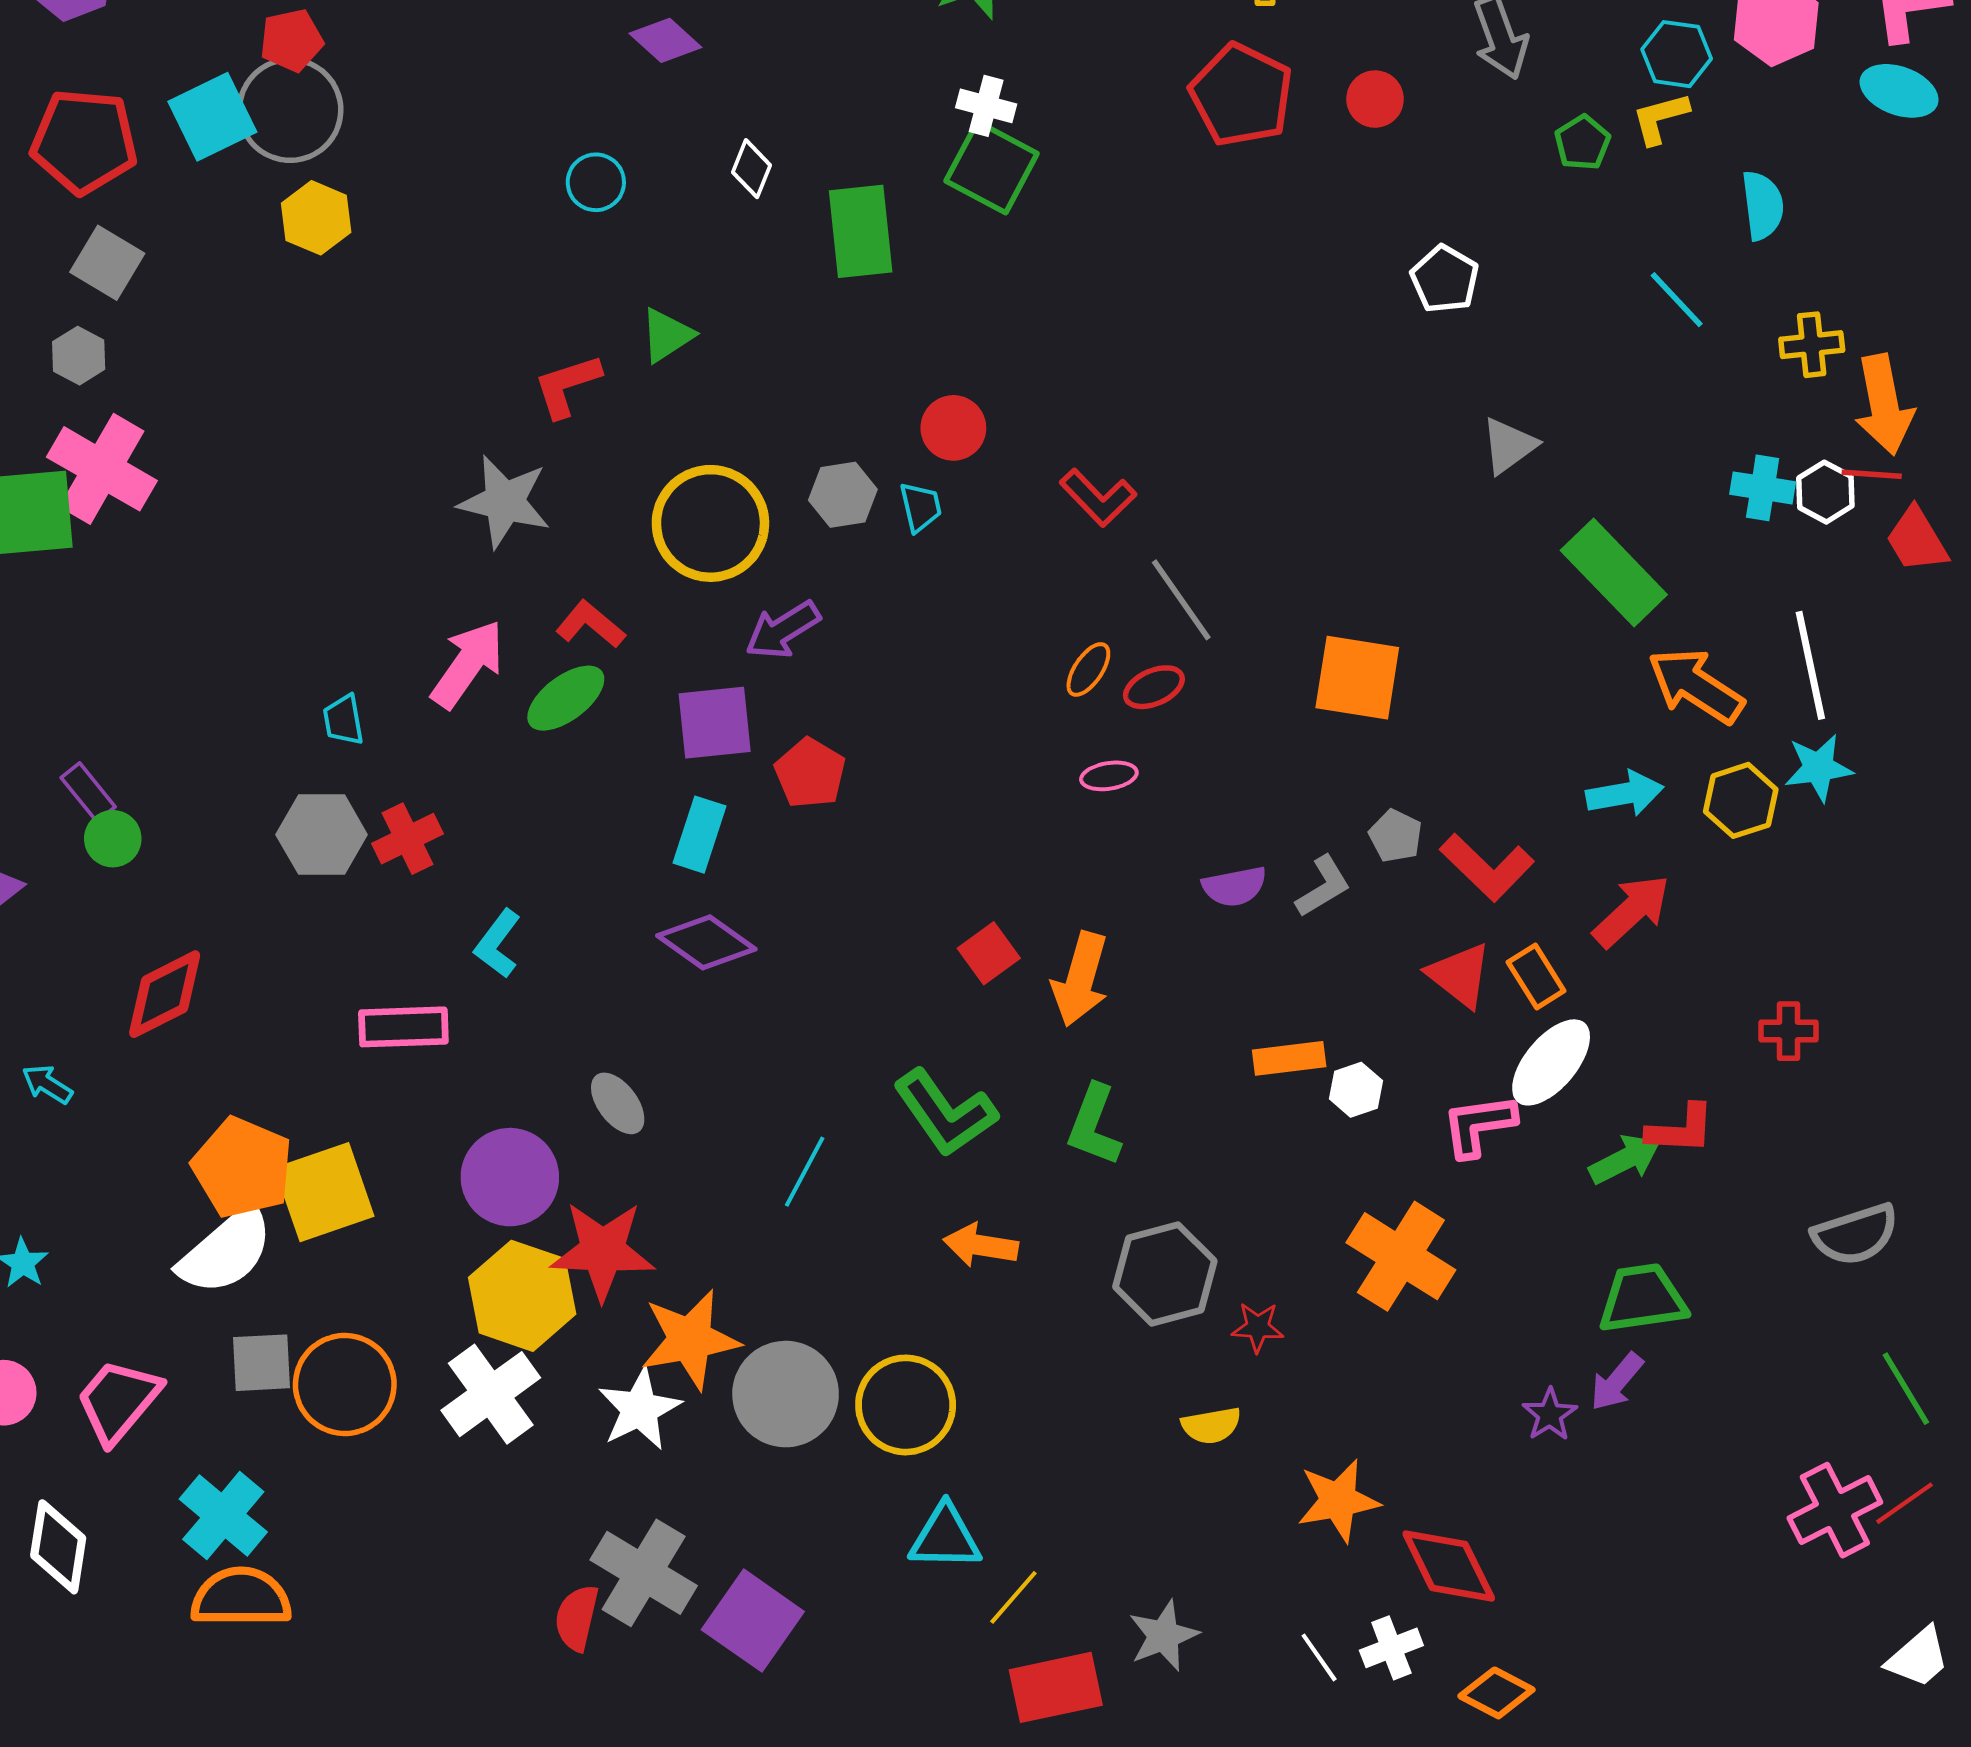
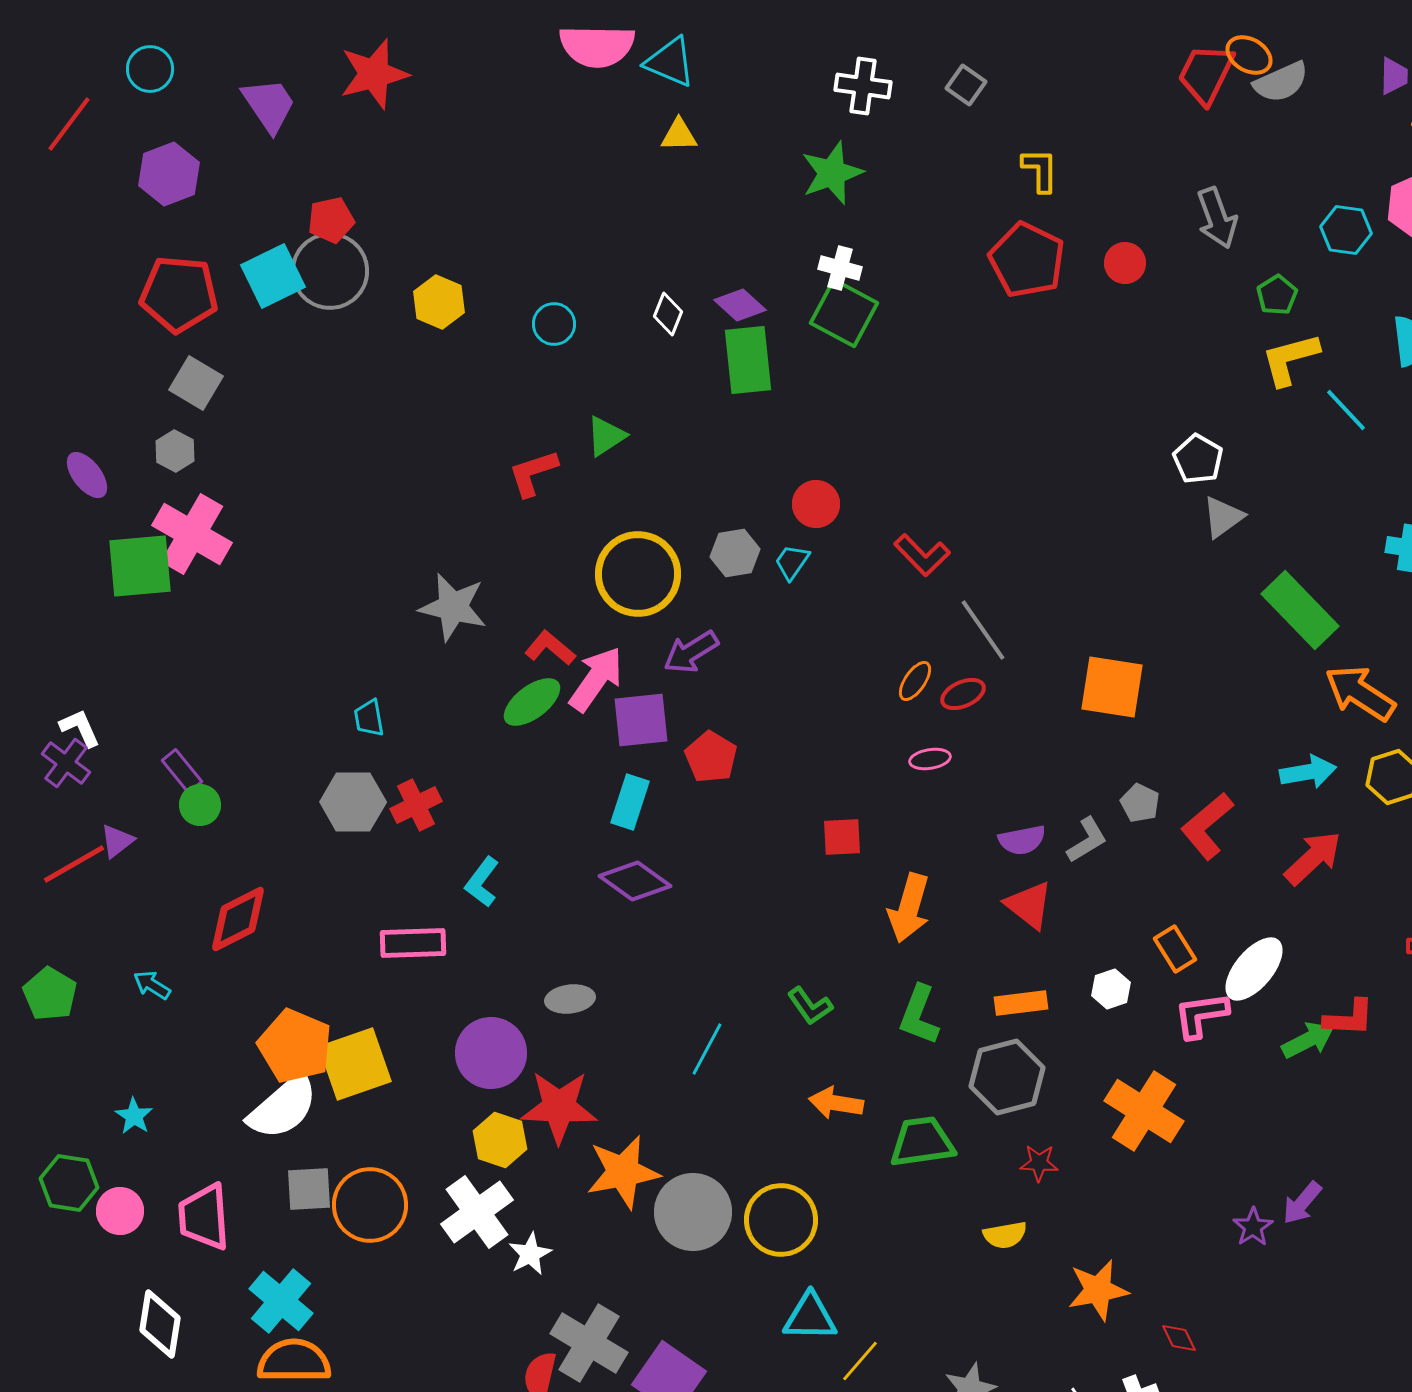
purple diamond: (665, 40) -> (740, 305), moved
yellow L-shape: (1660, 118) -> (1290, 359), moved, size x1.4
yellow hexagon: (316, 218) -> (439, 302), moved
white pentagon: (1445, 279) -> (1198, 459), moved
gray star: (504, 502) -> (453, 607), moved
cyan trapezoid: (921, 507) -> (792, 562), turned -132
pink arrow: (468, 664) -> (596, 679), moved
red L-shape: (1487, 867) -> (1207, 826), turned 96
red square: (989, 953) -> (842, 837), moved, turned 33
red triangle: (1460, 975) -> (1029, 905), moved
orange rectangle: (1536, 976) -> (1175, 949), moved
orange rectangle: (1289, 1058) -> (1021, 1003), moved
gray ellipse: (618, 1103) -> (570, 999), turned -60
green L-shape: (945, 1113) -> (810, 1006), size x0.6
gray hexagon: (1165, 1274) -> (1007, 1077), moved
yellow hexagon: (522, 1296) -> (500, 1140), size x0.7
green trapezoid: (1642, 1299) -> (922, 1142), moved
pink trapezoid: (118, 1401) -> (204, 1217), turned -44
white star: (640, 1409) -> (530, 1254), moved, size x0.7
red diamond: (1449, 1566) -> (1179, 1338), size x0.5

